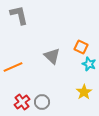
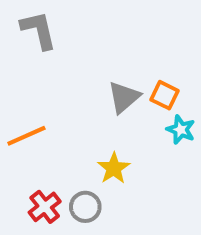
gray triangle: (52, 56) -> (124, 97), moved, turned 36
yellow star: (84, 92) -> (114, 168), moved

